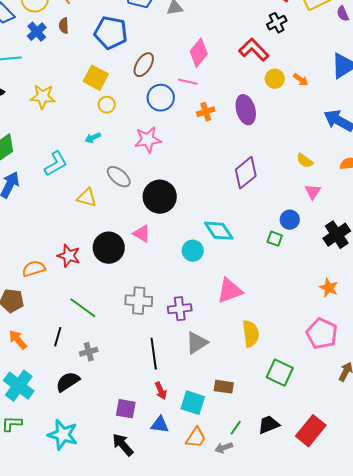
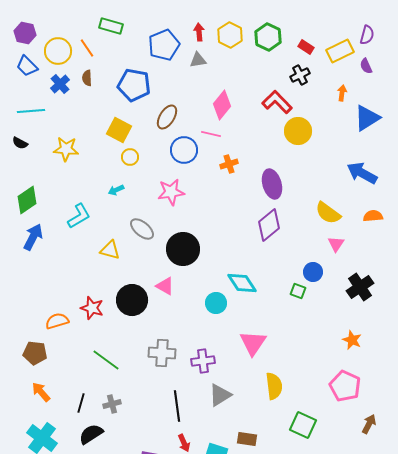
yellow circle: (275, 79) -> (298, 131), size x1.4
orange arrow: (301, 80) -> (342, 93), moved, turned -119
purple ellipse: (246, 110) -> (272, 184), moved
yellow semicircle: (305, 161) -> (328, 213), size x1.5
pink triangle: (230, 291) -> (253, 343), turned -36
black line: (58, 337) -> (81, 403), moved

